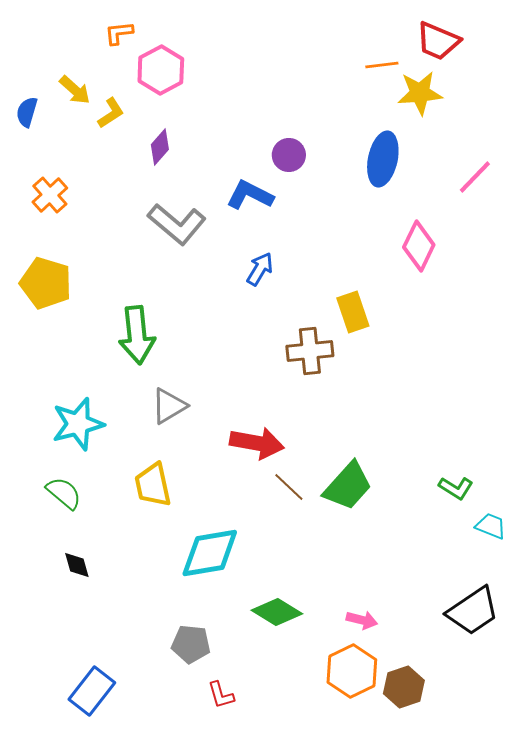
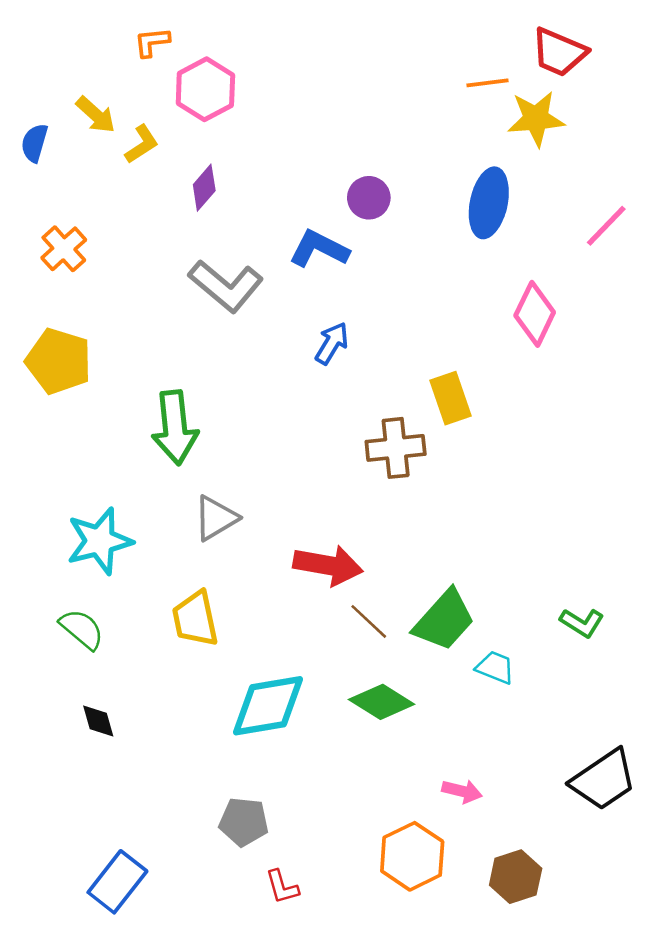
cyan trapezoid: (491, 526) -> (495, 667), moved
green diamond: (277, 612) -> (382, 702), moved
orange hexagon: (352, 671) -> (412, 856), moved

